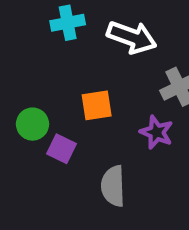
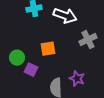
purple star: (157, 132) -> (77, 79), moved

